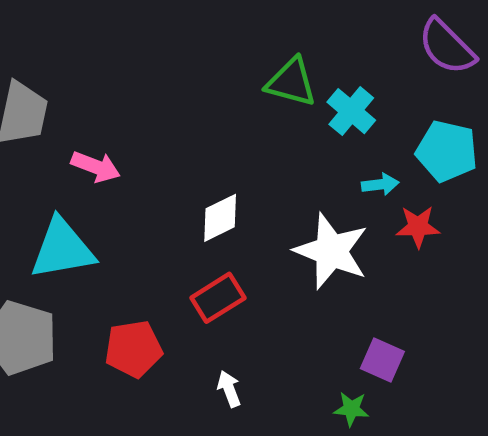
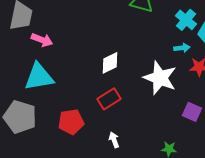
cyan cross: (351, 111) -> (186, 20), moved
pink arrow: (96, 167) -> (42, 40), moved
purple square: (382, 360) -> (192, 112), moved

